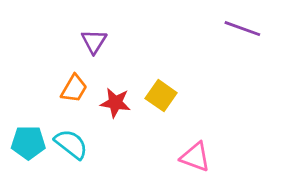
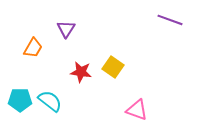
orange trapezoid: (74, 88) -> (33, 48), moved

